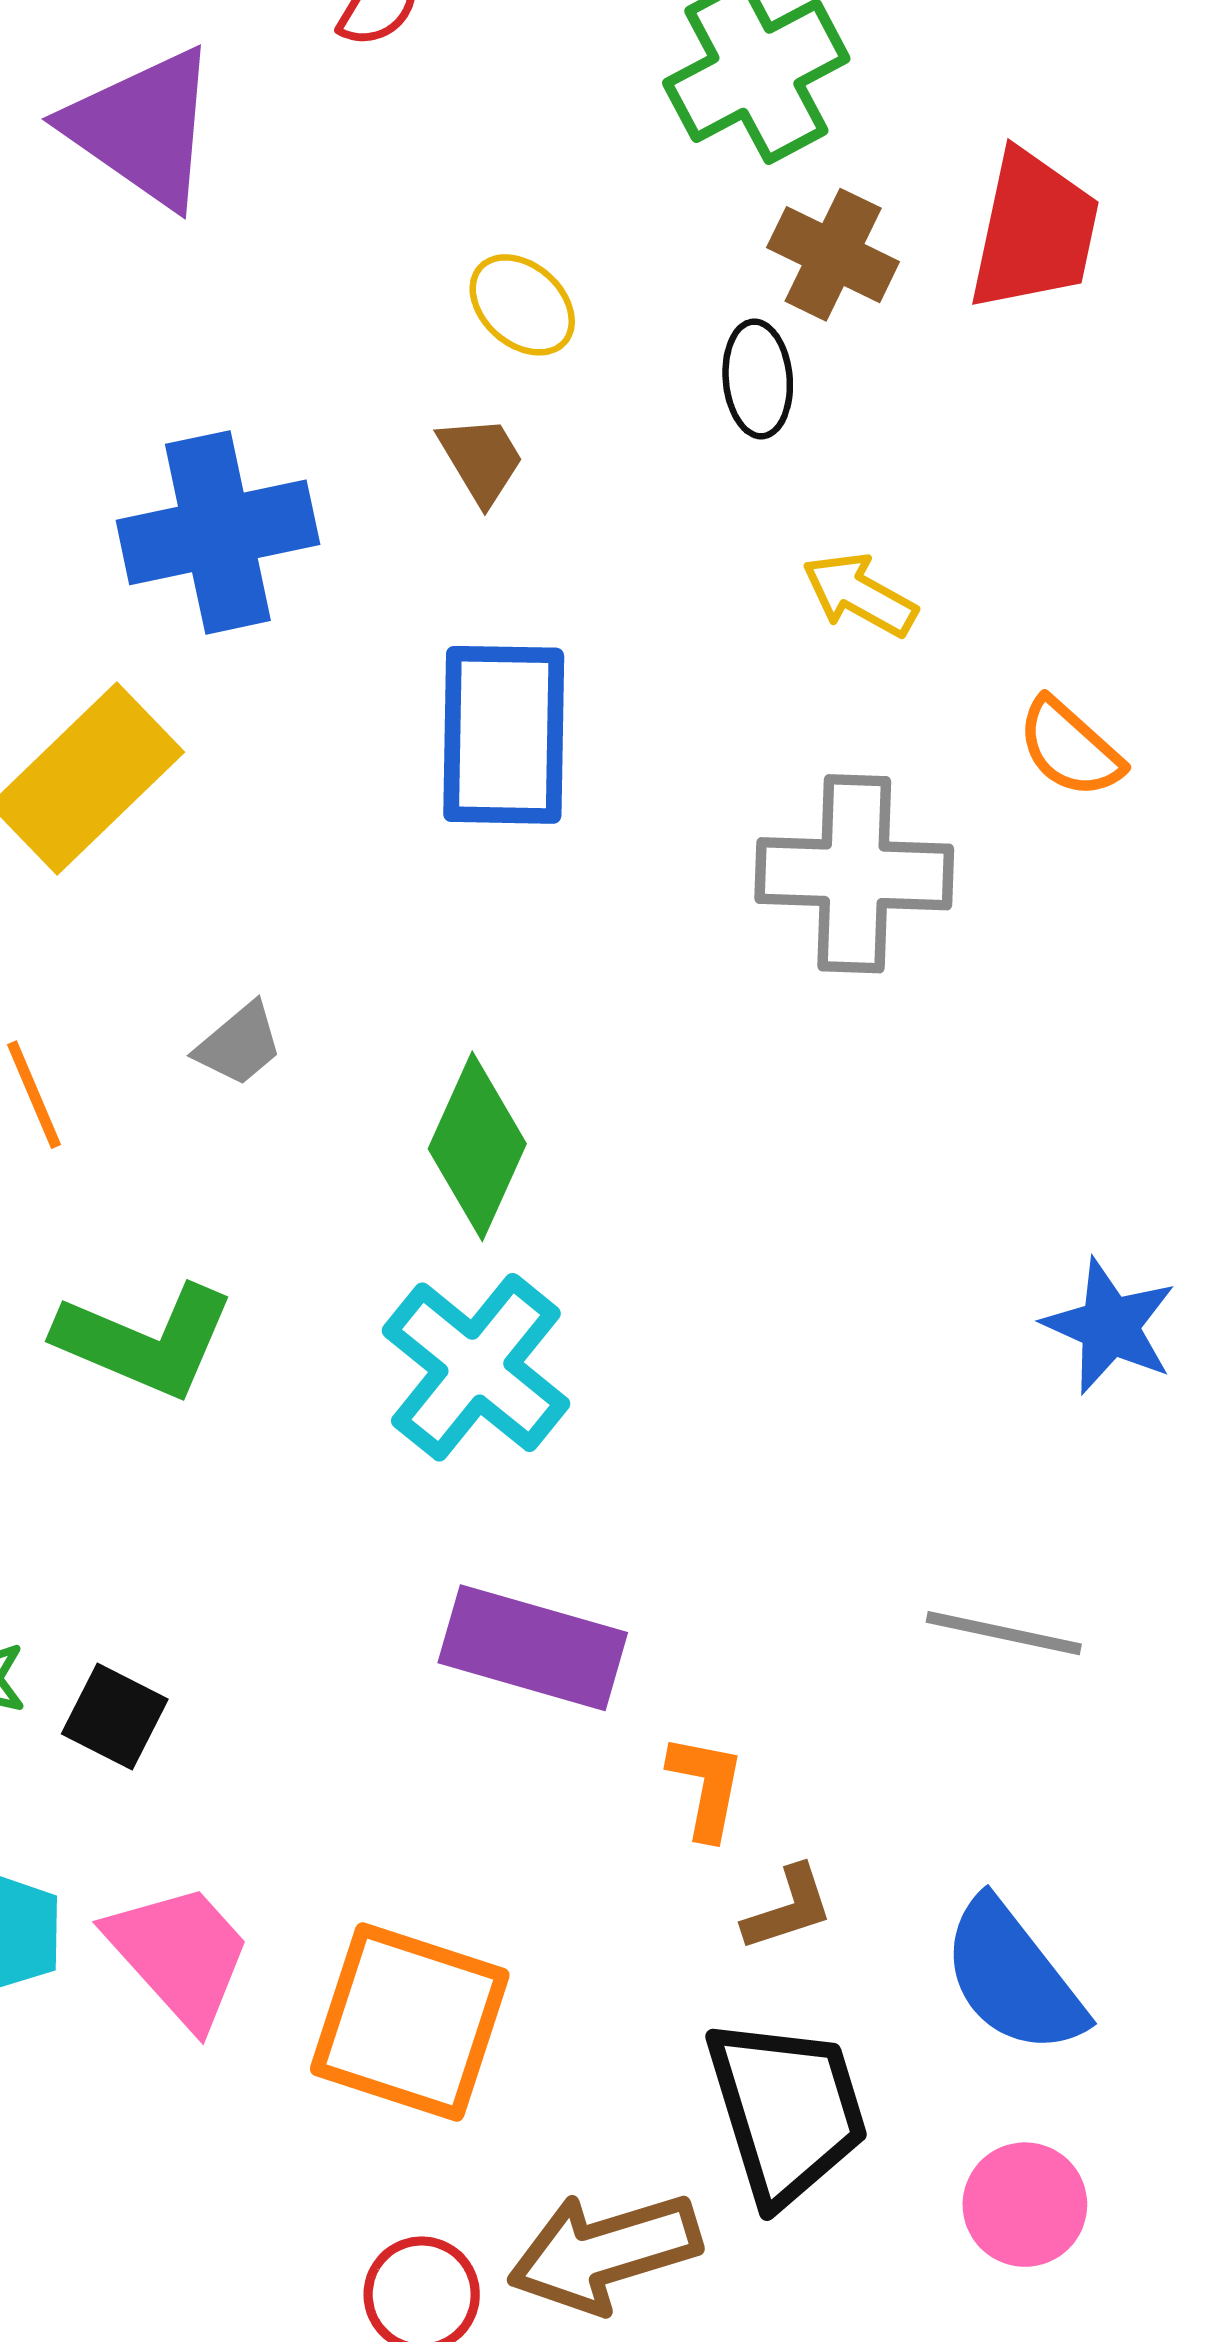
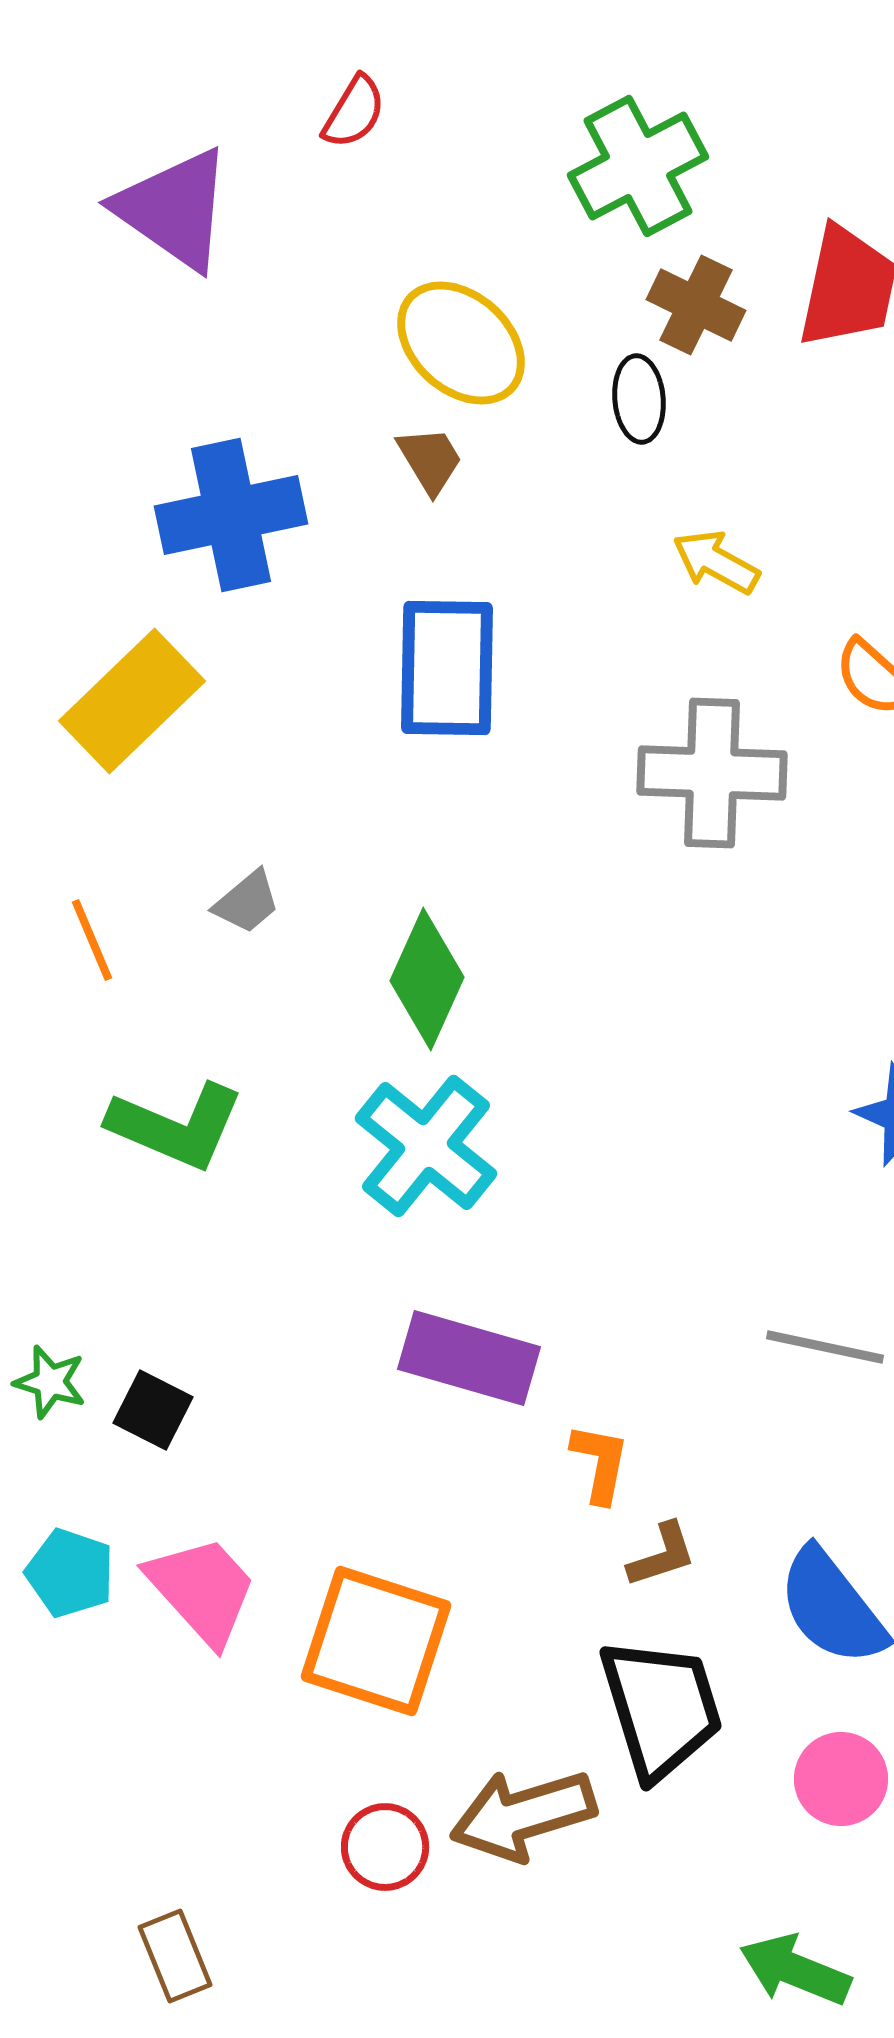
yellow ellipse: (522, 305) -> (461, 343), size x1.6

